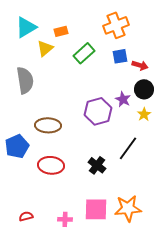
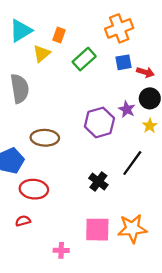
orange rectangle: (61, 31) -> (59, 35), turned -56
red ellipse: (51, 165) -> (34, 189), moved
red semicircle: (26, 216) -> (23, 221), moved
pink cross: (65, 219) -> (61, 250), moved

